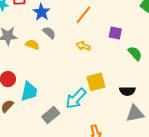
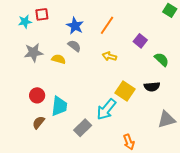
blue star: (41, 12) -> (75, 26), moved
purple square: (115, 33) -> (140, 41), turned 32
yellow square: (96, 82) -> (125, 91), turned -36
black semicircle: (127, 91) -> (152, 87), moved

